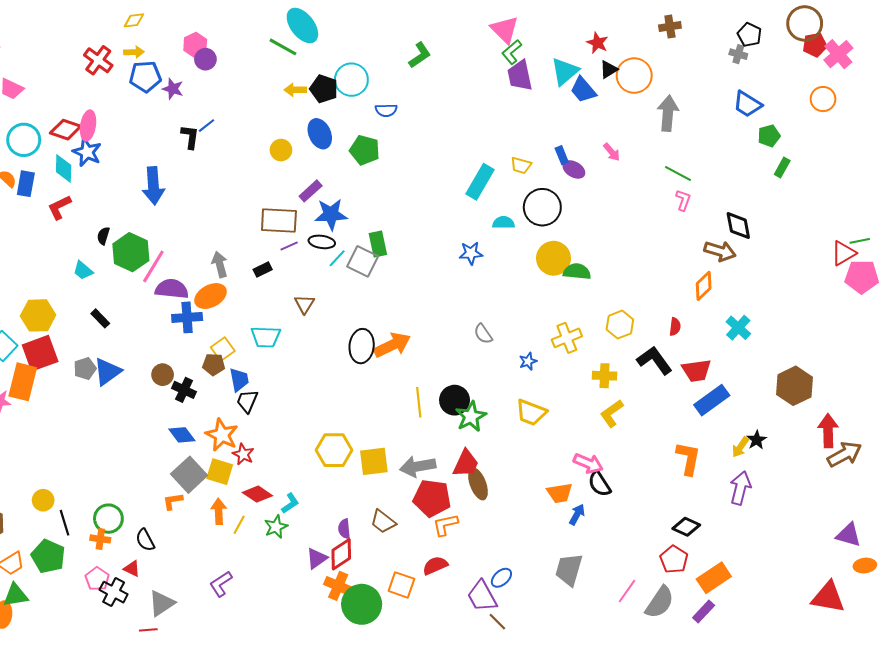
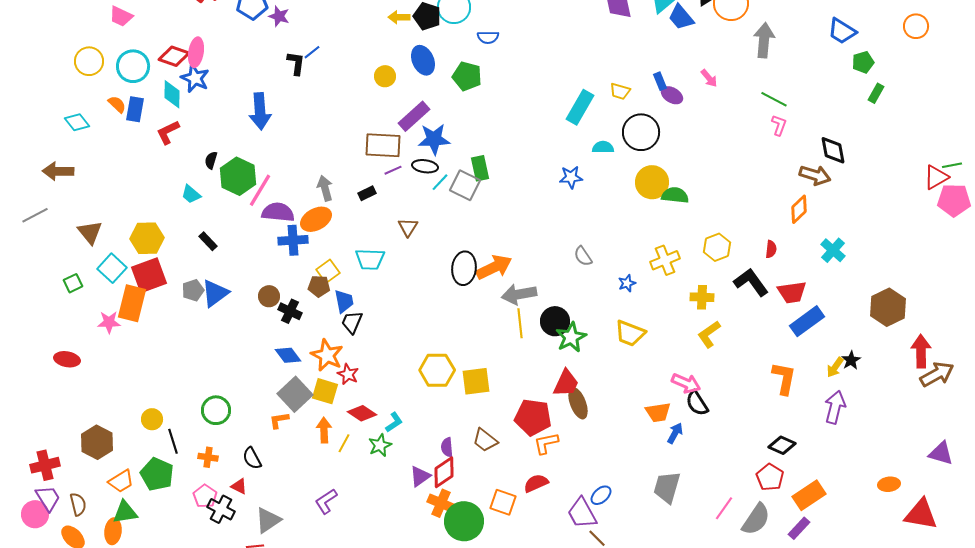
purple rectangle: (311, 191) -> (414, 116), size x1.4
gray arrow: (418, 467) -> (519, 294), moved
green circle: (108, 519) -> (216, 410), moved
orange ellipse: (865, 566) -> (889, 484), moved

